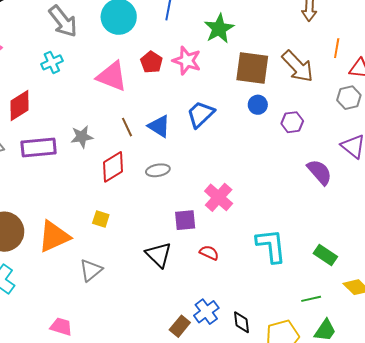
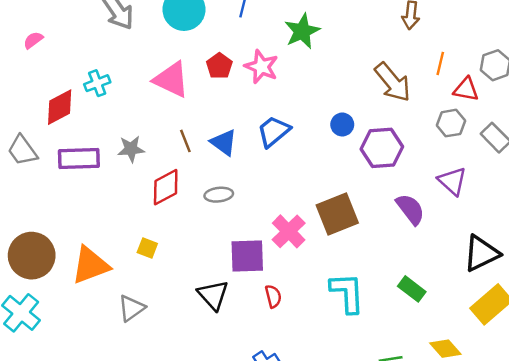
cyan cross: (52, 62) -> (97, 83), moved
brown square: (252, 68) -> (337, 214), moved, turned -33
purple hexagon: (292, 122) -> (382, 148), size x1.6
purple square: (185, 220) -> (247, 256), size x1.4
red semicircle: (209, 253) -> (273, 296), turned 48
green rectangle: (325, 255) -> (412, 289), moved

